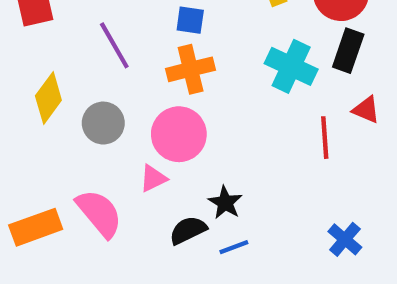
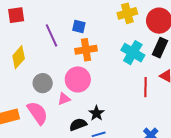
blue square: (190, 20) -> (79, 26), moved
gray circle: (103, 123) -> (43, 83), moved

